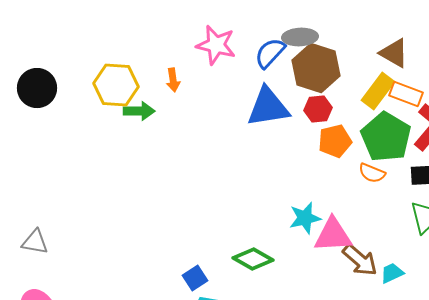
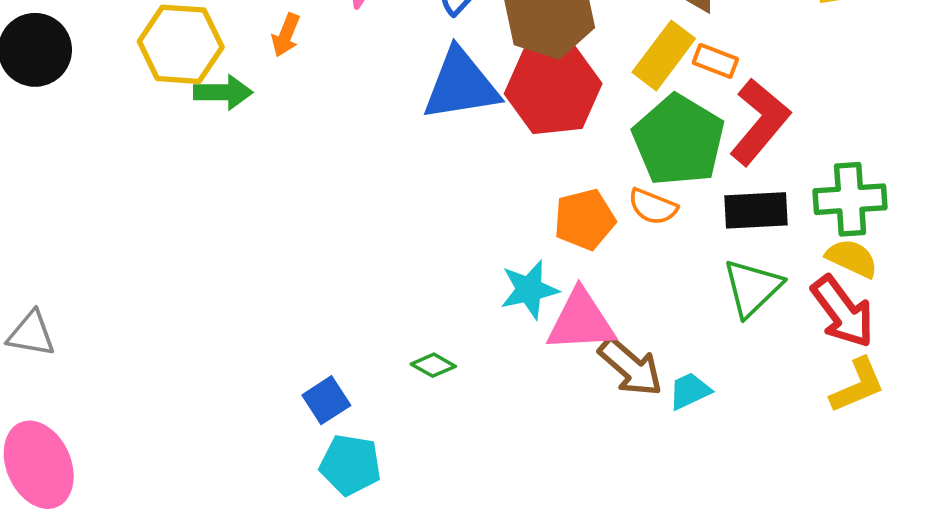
orange arrow: (173, 80) -> (286, 35), turned 30
orange rectangle: (406, 94) -> (715, 61), size x0.7
red hexagon: (318, 109) -> (553, 89), size x1.8
orange pentagon: (335, 141) -> (585, 219), moved
green diamond: (253, 259) -> (433, 365), size x0.6

